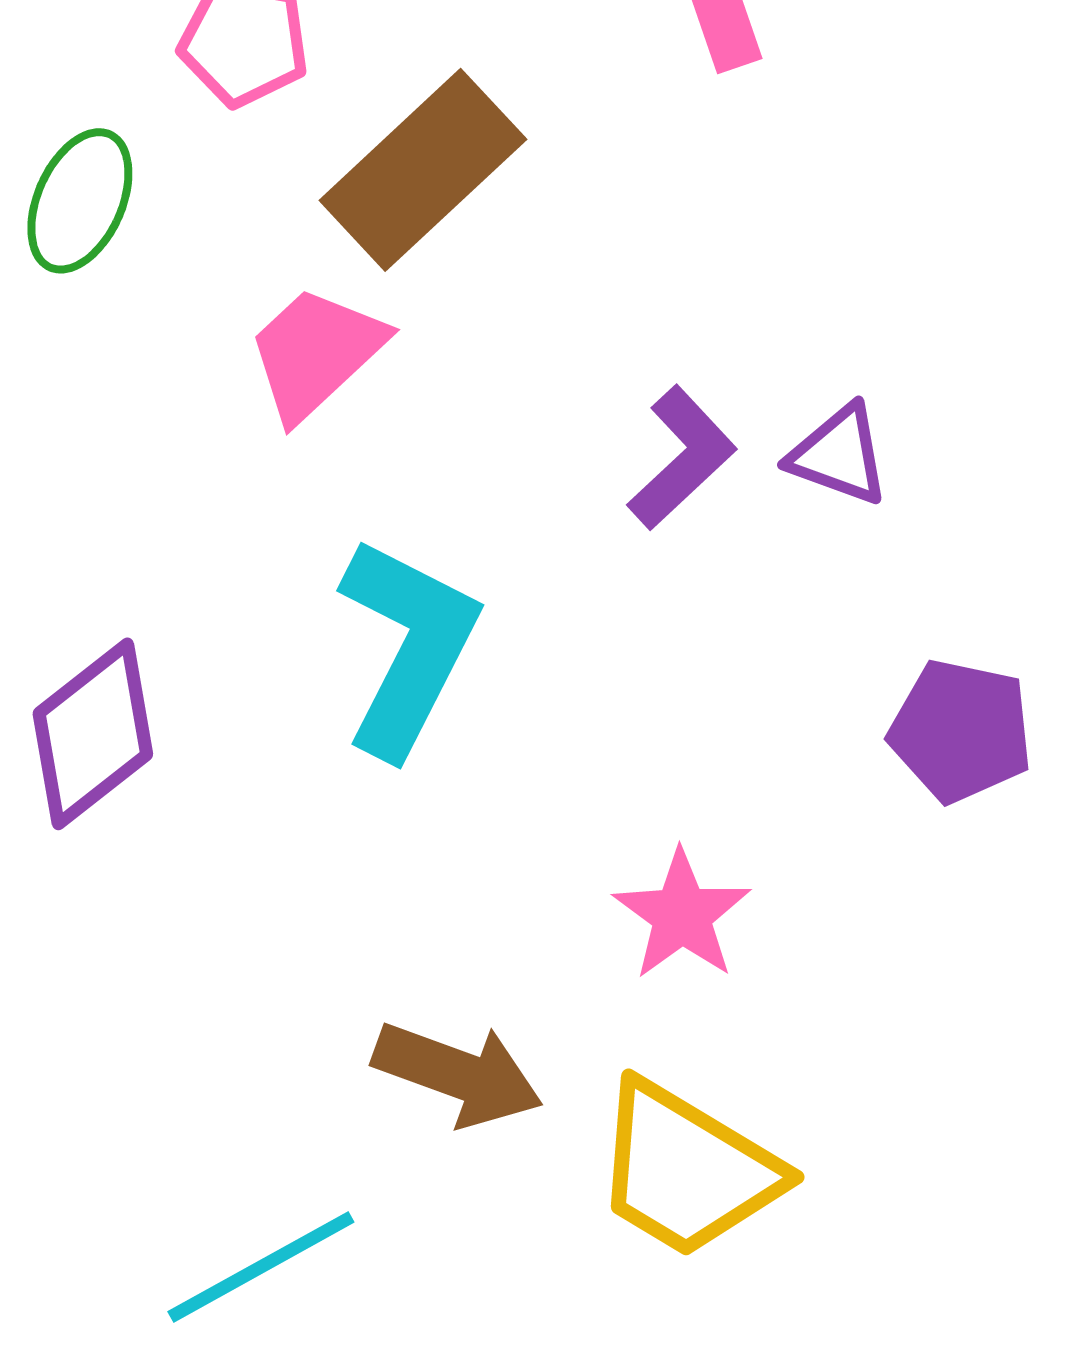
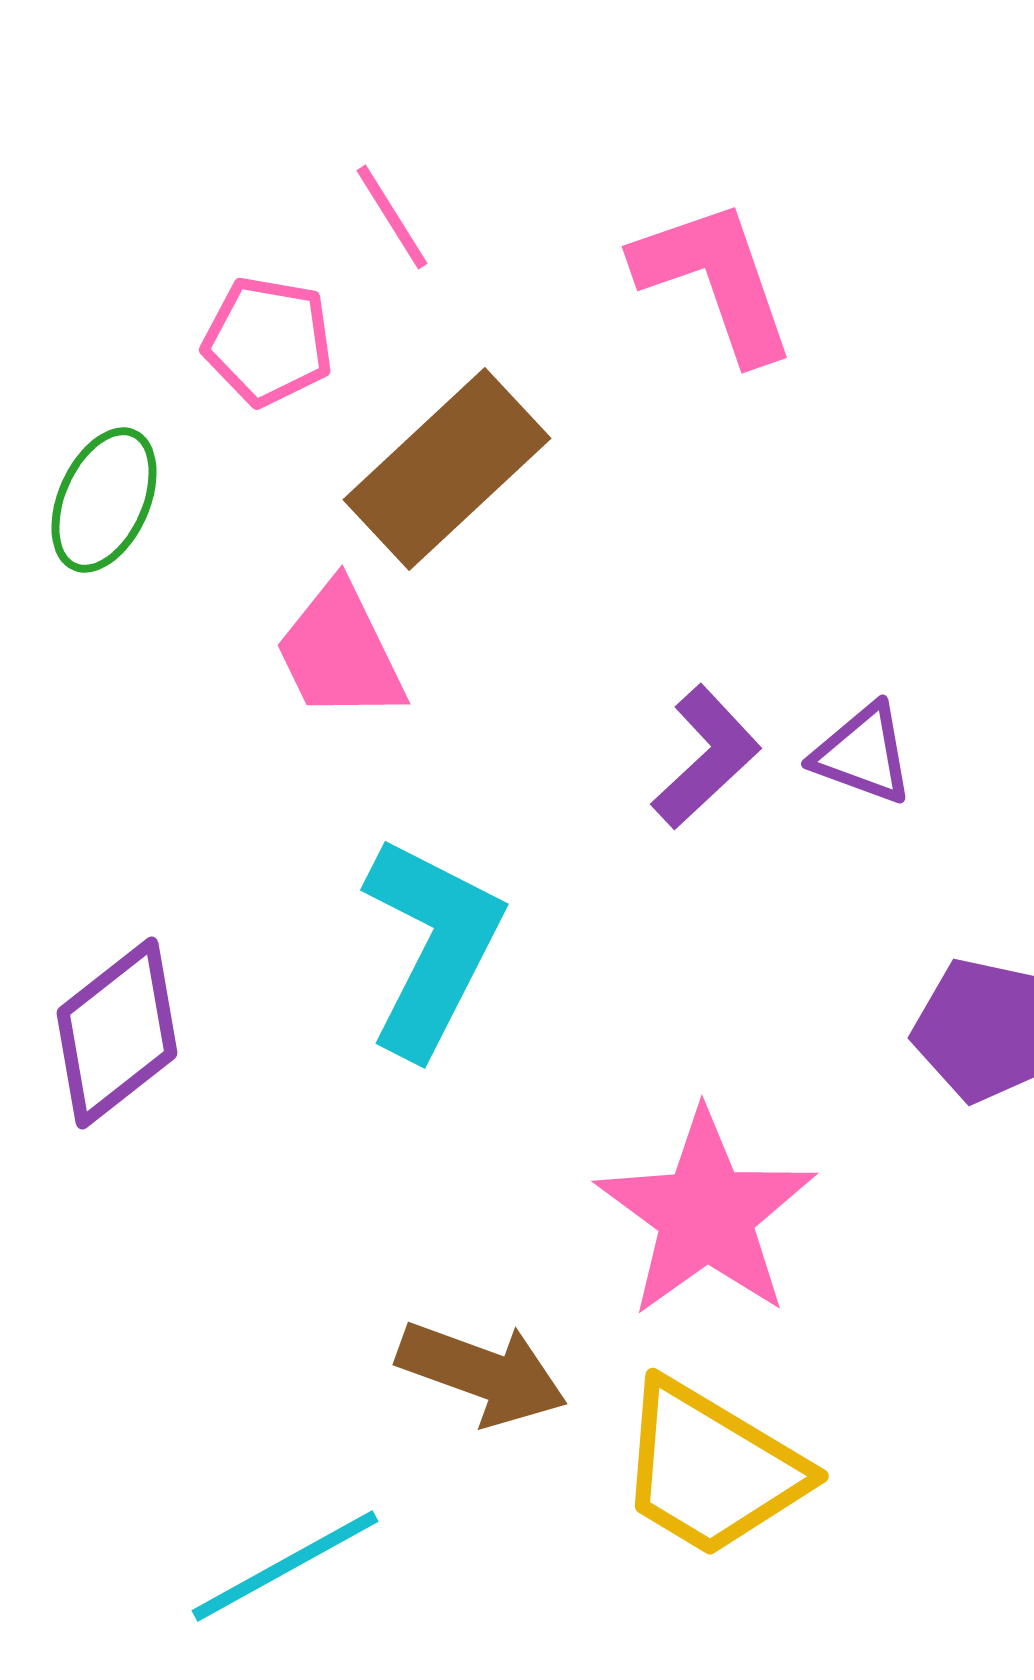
pink trapezoid: (316, 353) -> (340, 652), turned -73
pink star: (682, 915) -> (706, 1214), size x1.6

